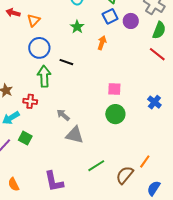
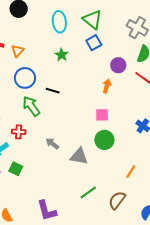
purple circle: (131, 21) -> (118, 65), moved
orange arrow: (102, 43) -> (107, 86), moved
green arrow: (44, 76) -> (31, 106), turned -30
gray triangle: (75, 135) -> (79, 156), moved
orange line: (145, 162) -> (131, 172), moved

